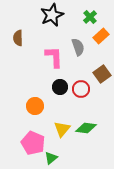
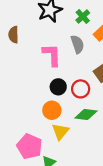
green cross: (90, 17) -> (83, 17), moved
orange circle: (35, 106) -> (52, 110), moved
green diamond: (86, 128) -> (86, 114), moved

